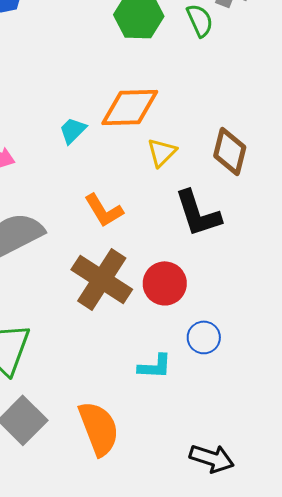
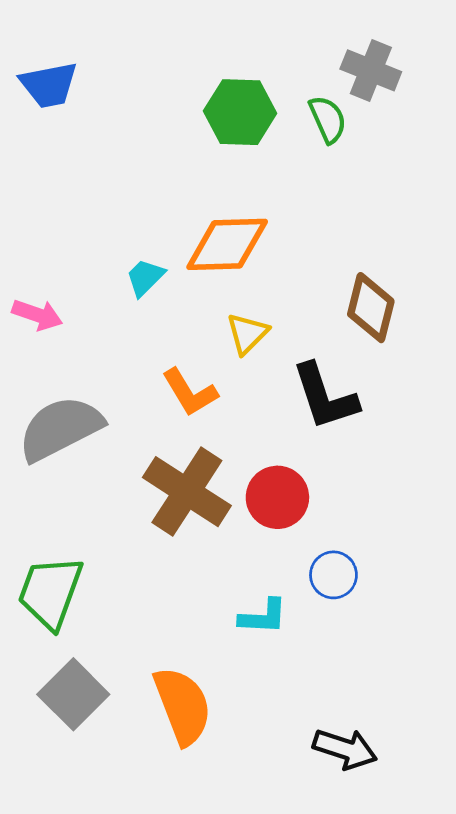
yellow triangle: (162, 152) -> (247, 333), moved

